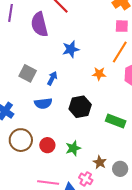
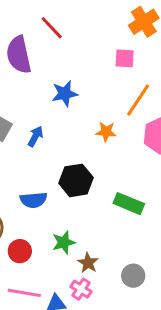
pink square: (122, 26) -> (125, 58), moved
blue semicircle: (43, 103) -> (34, 200), moved
red circle: (47, 145) -> (20, 251), moved
brown star: (100, 162) -> (88, 263), moved

